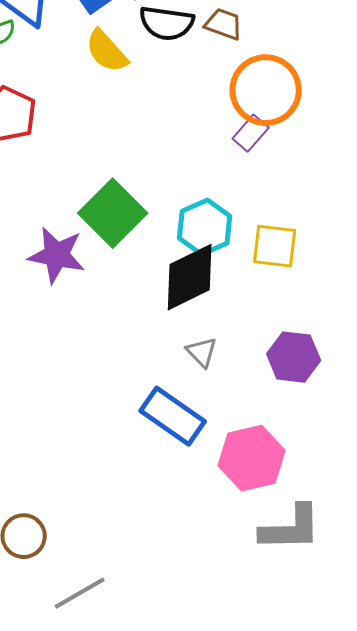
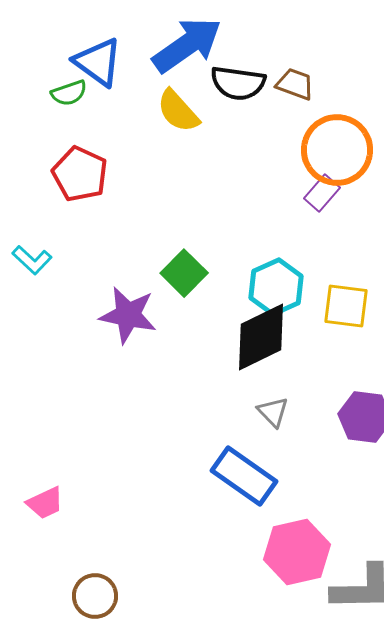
green square: (113, 213) -> (184, 273), size x0.7
pink hexagon: (252, 458) -> (297, 552), moved

